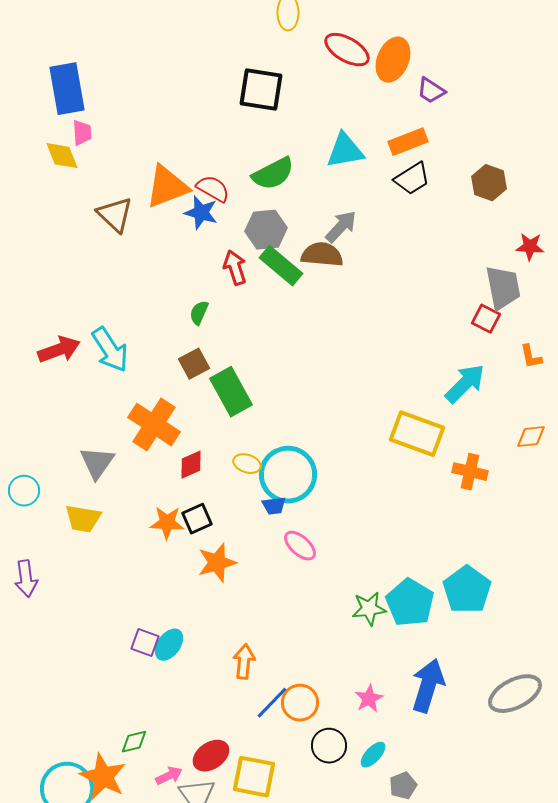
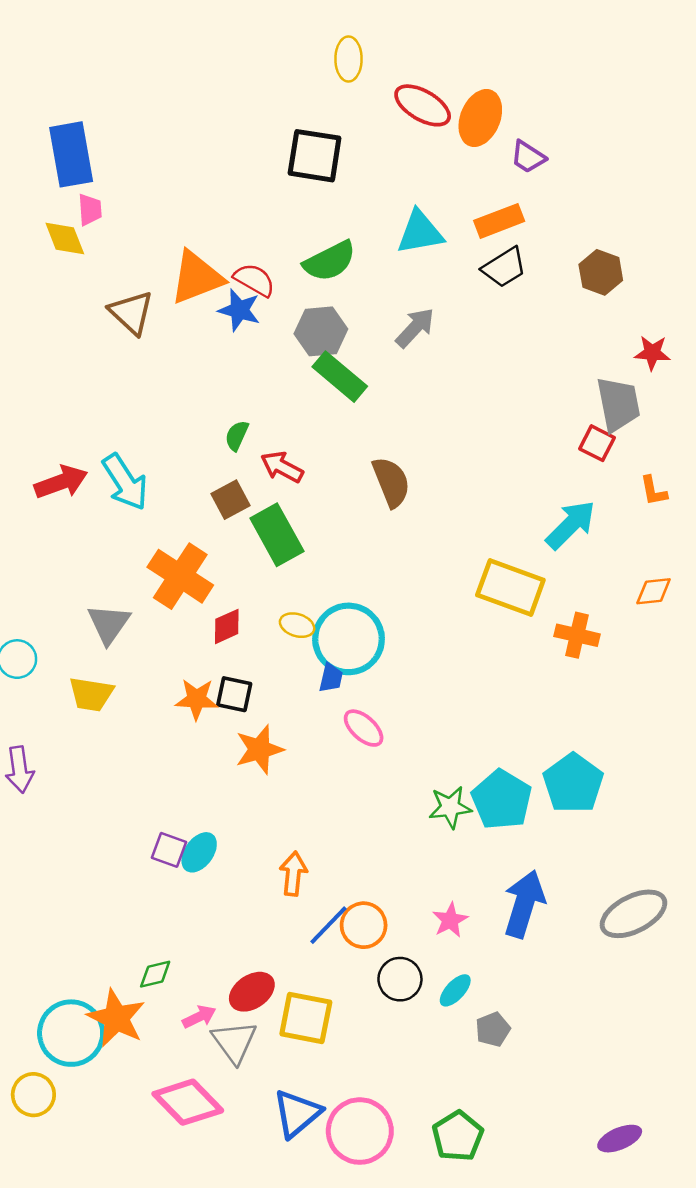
brown semicircle: (322, 255) -> (391, 482), moved, turned 63
red arrow: (235, 268) -> (282, 467), moved, turned -44
blue trapezoid: (274, 506) -> (331, 678), turned -70
black square: (197, 519) -> (234, 694), turned 36

